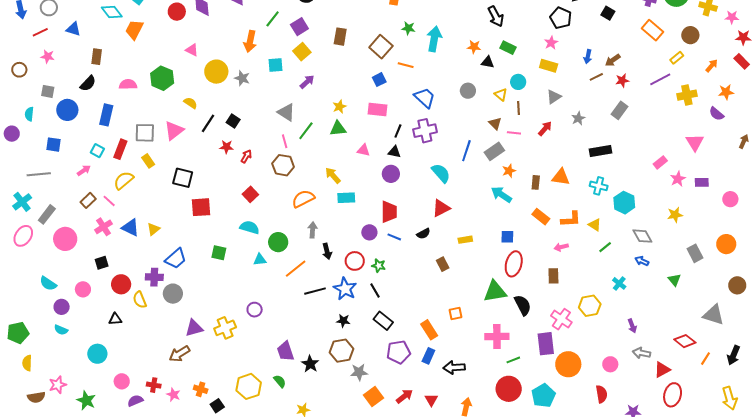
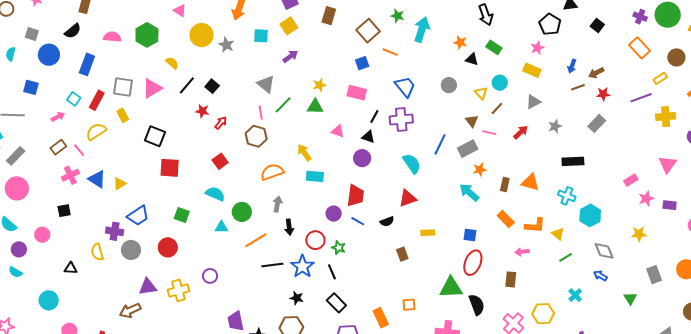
brown line: (519, 108) -> (497, 109), turned 40
pink circle: (65, 239) -> (17, 188), moved
red circle: (121, 284) -> (168, 247), moved

